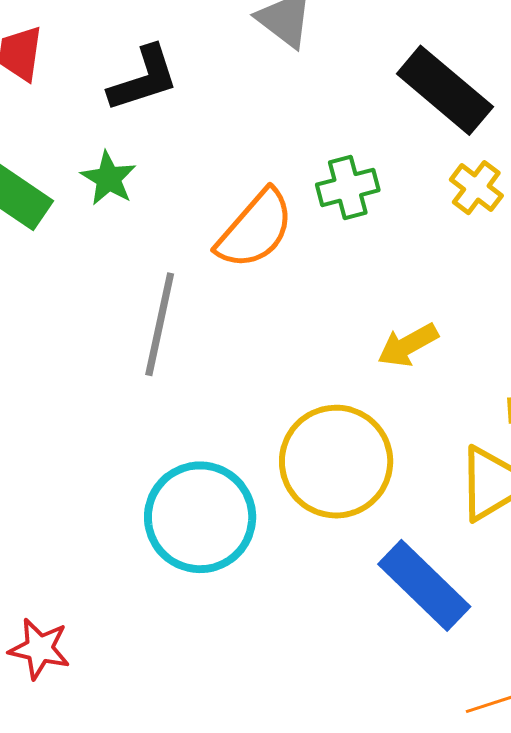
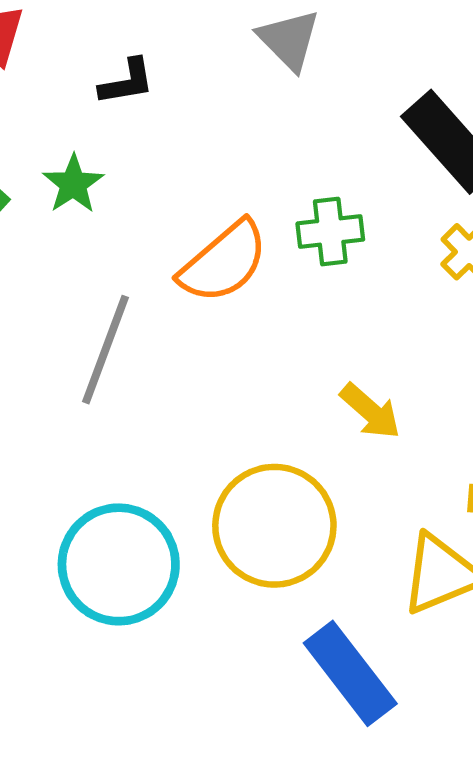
black L-shape: (144, 79) -> (127, 82), size x0.7
yellow arrow: (408, 345) -> (370, 411), turned -118

